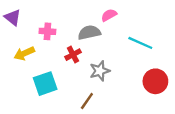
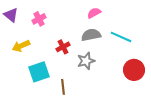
pink cross: (47, 31) -> (39, 19), moved, turned -32
gray semicircle: (89, 33) -> (91, 35), moved
brown line: (87, 101) -> (63, 87), moved, turned -42

